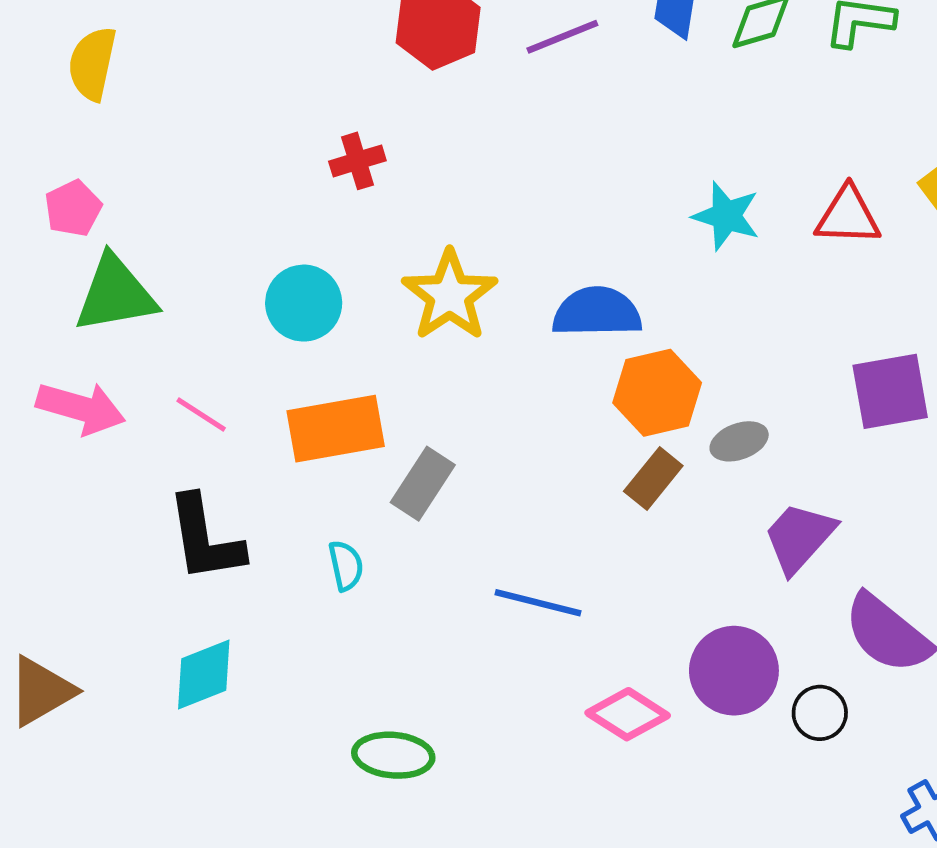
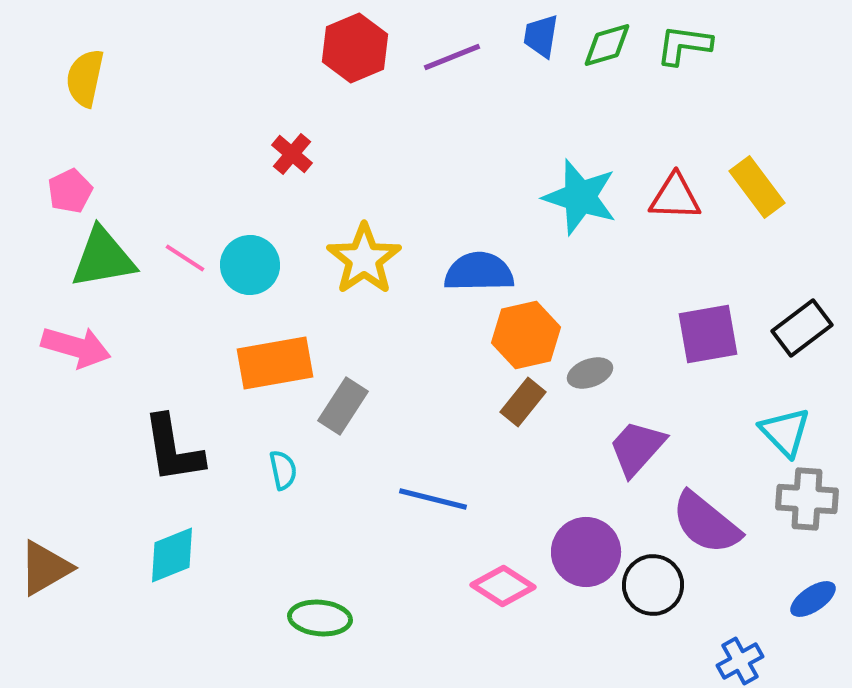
red cross: (357, 161) -> (292, 154), turned -33
cyan star: (726, 216) -> (580, 197), size x1.4
pink line: (201, 414) -> (185, 258), moved
black circle: (820, 713) -> (653, 585), size x1.4

